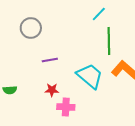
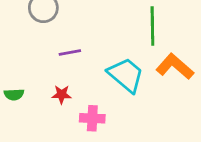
red star: (52, 90) -> (62, 94), moved

